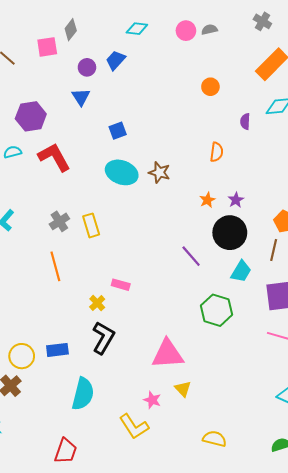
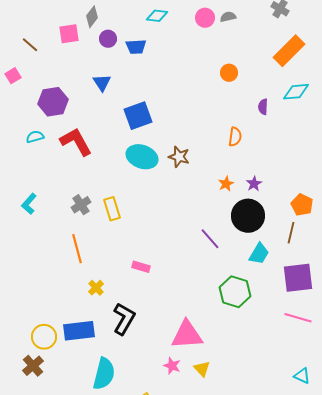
blue trapezoid: (116, 60) -> (136, 47), turned -135
purple circle: (87, 67) -> (108, 39), moved
blue square: (118, 131) -> (138, 116), size x1.6
yellow cross: (97, 303) -> (96, 288), moved
blue rectangle: (57, 350) -> (79, 331), size x1.4
pink star: (152, 400) -> (172, 366), moved

